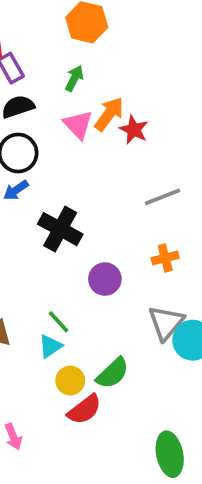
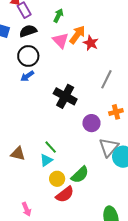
gray line: (163, 197) -> (106, 79), turned -42
black cross: (60, 229) -> (65, 96), moved
orange cross: (165, 258) -> (116, 112), moved
purple circle: (105, 279) -> (91, 123), moved

